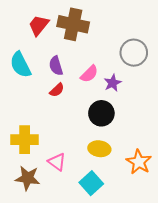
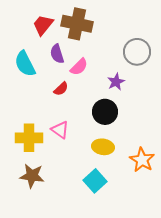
purple semicircle: (56, 66) -> (57, 54), moved
pink semicircle: (89, 74) -> (79, 67), moved
pink triangle: (57, 162) -> (60, 130), moved

